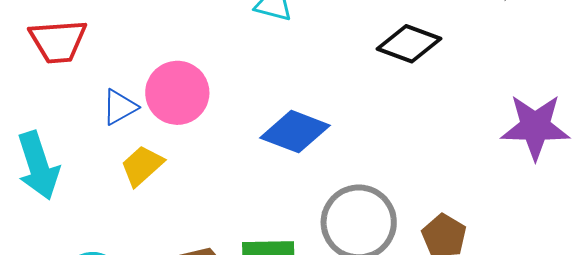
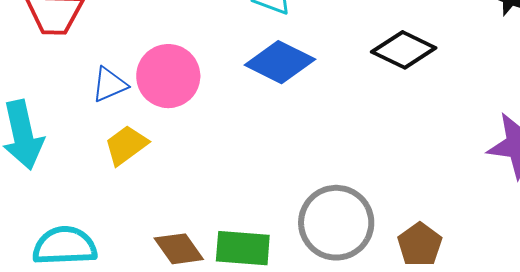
blue diamond: (295, 132) -> (280, 62), moved

